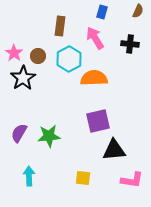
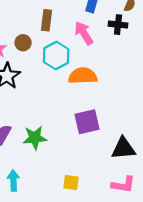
black cross: (130, 44) -> (118, 25), moved
brown circle: (38, 56) -> (23, 43), moved
black triangle: (114, 150) -> (123, 148), moved

